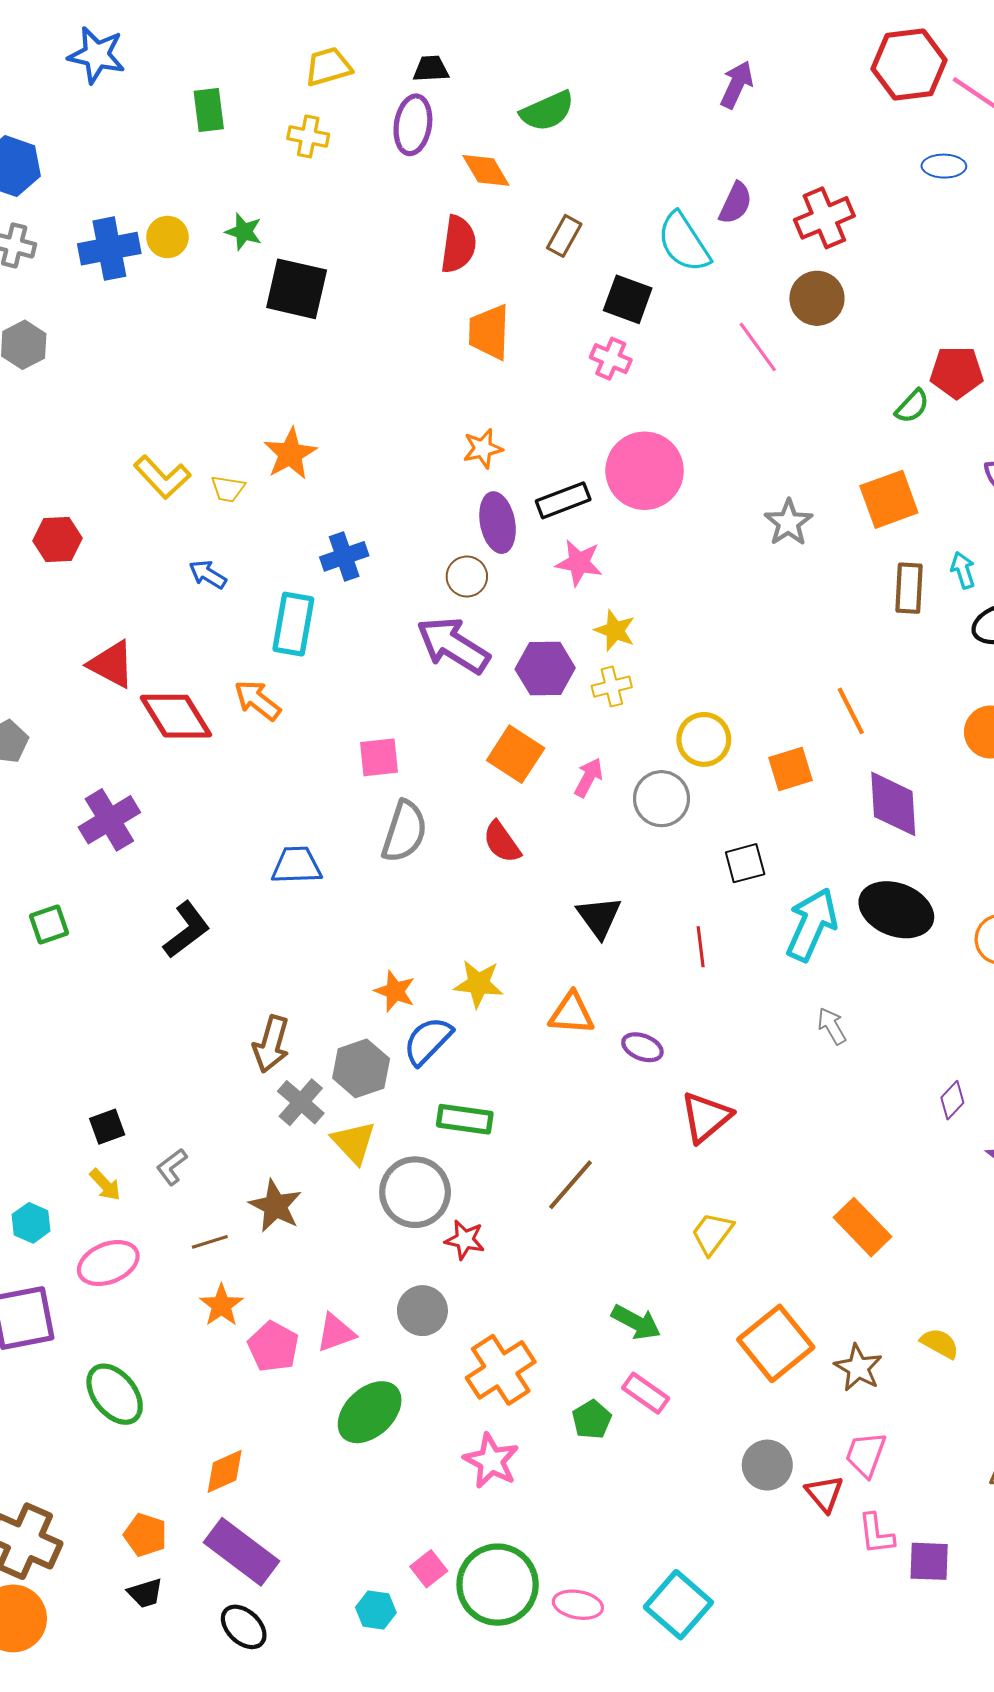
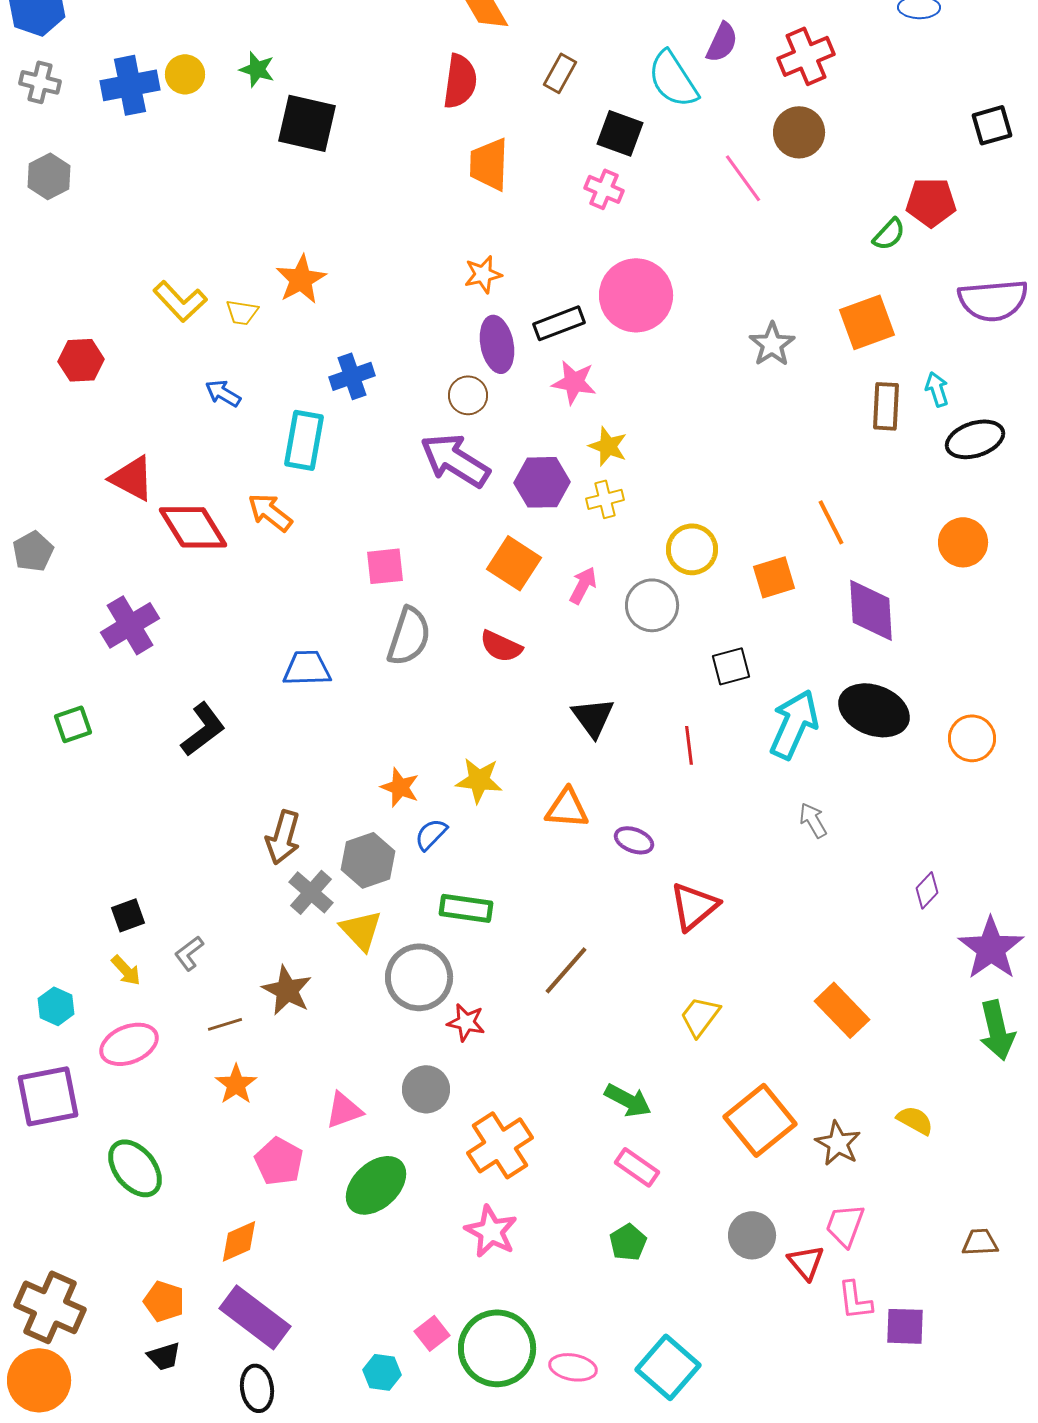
red semicircle: (502, 842) -> (501, 646), turned -30
blue semicircle: (428, 1041) -> (431, 834), size x0.7
pink pentagon: (273, 1347) -> (279, 1161), moved
green pentagon: (592, 1420) -> (628, 1242), moved
black ellipse: (244, 1627) -> (257, 1388), turned 39

